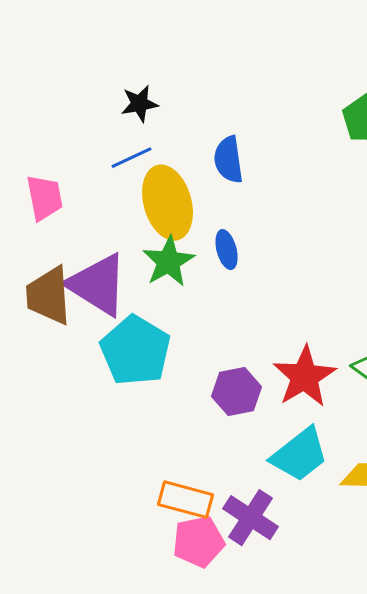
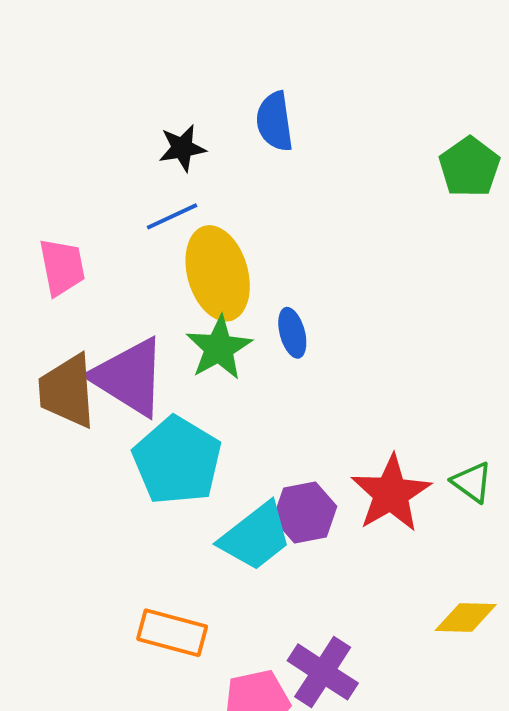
blue semicircle: (229, 160) -> (275, 121), moved
cyan trapezoid: (300, 455) -> (256, 537), moved
orange rectangle: (186, 500) -> (172, 633), moved

